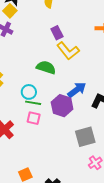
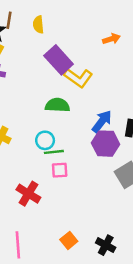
purple rectangle: (57, 33) -> (59, 60), size x1.6
purple hexagon: (62, 106) -> (106, 144), moved

